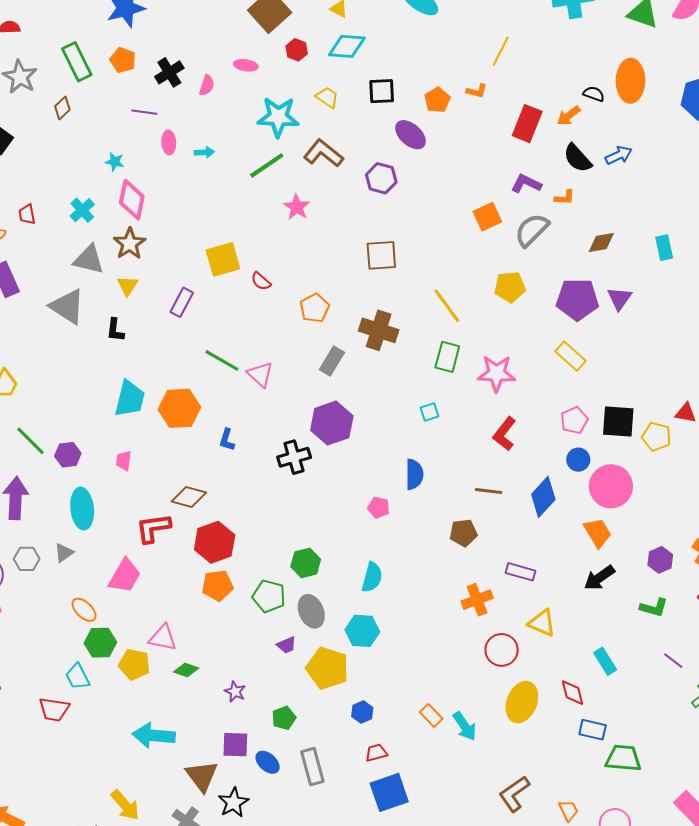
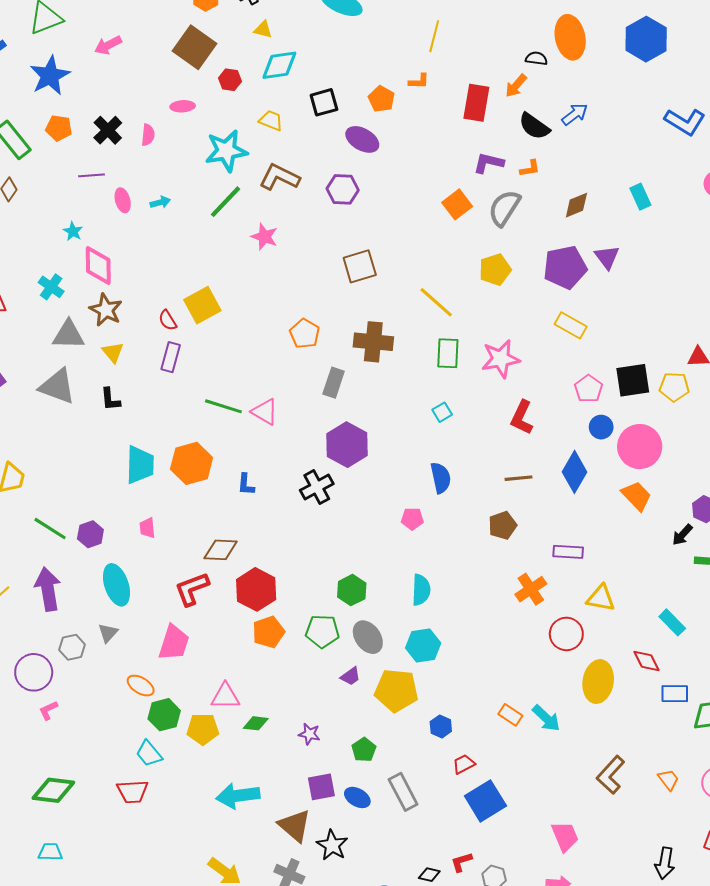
cyan star: (115, 162) -> (73, 231), turned 30
red semicircle: (261, 281) -> (168, 320), moved, turned 30
black arrow: (599, 578) -> (682, 535), moved, size x0.7

